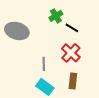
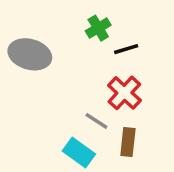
black line: (72, 28) -> (126, 49), turned -48
gray line: (44, 64) -> (96, 121), moved, turned -56

